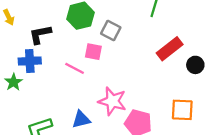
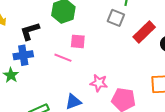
gray square: (111, 31) -> (116, 18), moved
pink star: (112, 101) -> (99, 83), size x0.7

